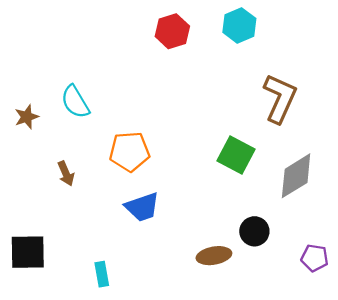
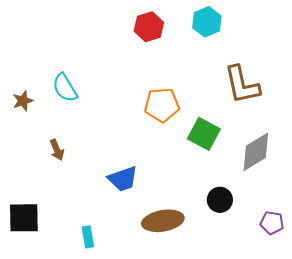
brown L-shape: (280, 98) -> (242, 85), turned 144
orange pentagon: (130, 152) -> (162, 105), moved
brown ellipse: (214, 256) -> (163, 221), moved, size x1.4

